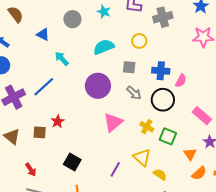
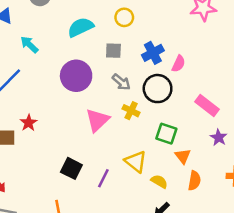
blue cross: (161, 71) -> (153, 53), turned -30
yellow cross: (147, 127) -> (131, 111), moved
orange triangle: (190, 154) -> (183, 156), moved
black square: (72, 162) -> (71, 168), moved
orange semicircle: (199, 173) -> (194, 181), moved, turned -35

